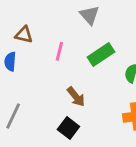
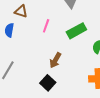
brown arrow: (76, 97) -> (55, 60), turned 63

